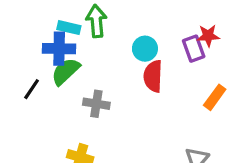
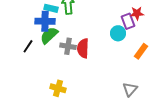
cyan circle: (145, 49) -> (118, 33), moved
red semicircle: (153, 76) -> (83, 48), moved
gray cross: (96, 104) -> (68, 46), moved

